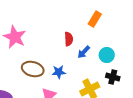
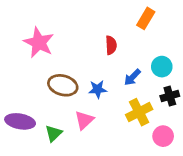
blue arrow: (84, 52) -> (132, 77), moved
black cross: (113, 77) -> (170, 96), turned -32

